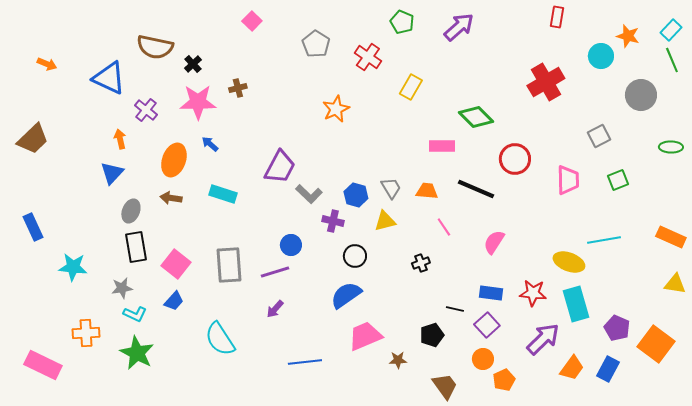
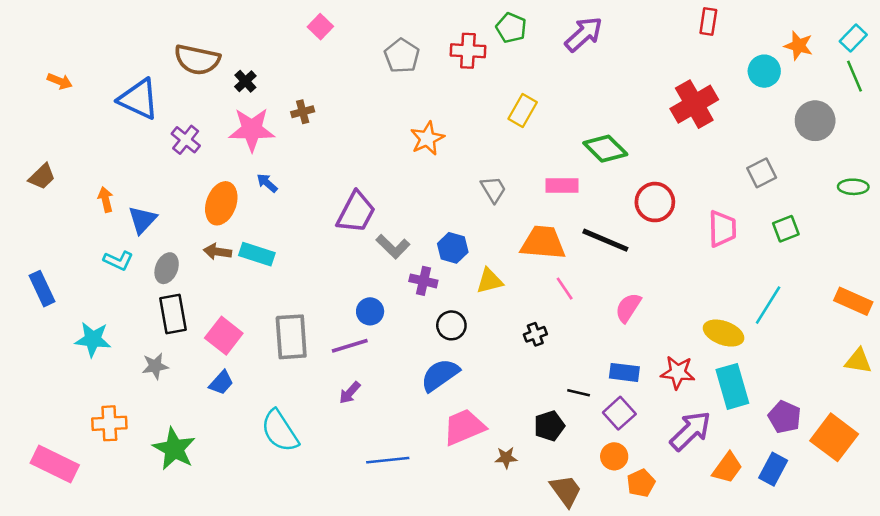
red cross: (368, 57) -> (468, 51), moved, turned -32
brown trapezoid: (33, 139) -> (42, 177), size x0.7
orange arrow: (120, 139) -> (106, 200), moved
gray trapezoid: (391, 188) -> (493, 189), moved
orange trapezoid: (427, 191) -> (543, 243), size x1.6
cyan rectangle: (223, 194) -> (257, 254), moved
cyan line: (604, 240) -> (768, 305), turned -48
cyan L-shape: (135, 314) -> (118, 261), moved

